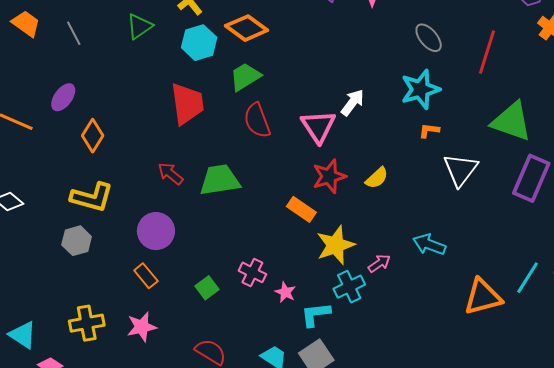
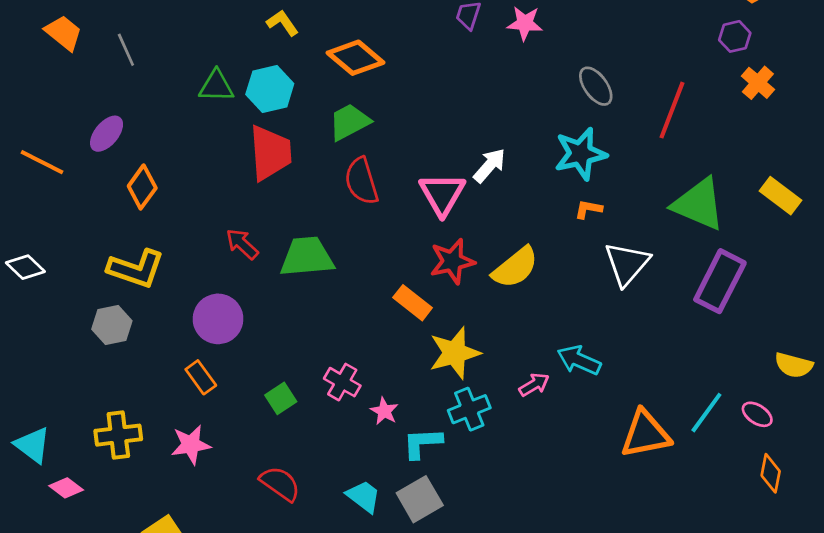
green triangle: (139, 26) -> (216, 86), moved, turned 32
cyan hexagon: (199, 43) -> (270, 89), moved
yellow semicircle: (377, 178) -> (515, 267), size x1.5
pink arrow: (379, 263) -> (534, 385), moved

